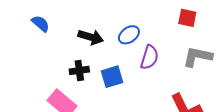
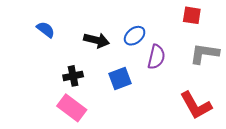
black cross: (79, 70) -> (73, 76), moved

